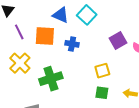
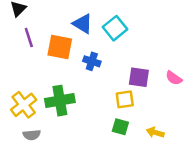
purple square: (118, 41) -> (139, 77), moved, turned 30
yellow cross: (20, 63) -> (24, 105), moved

